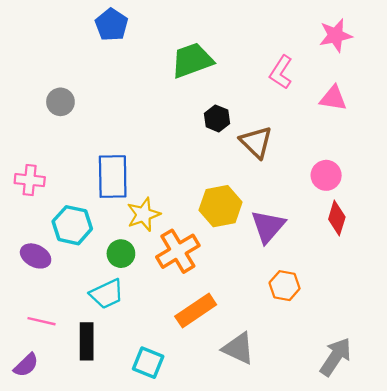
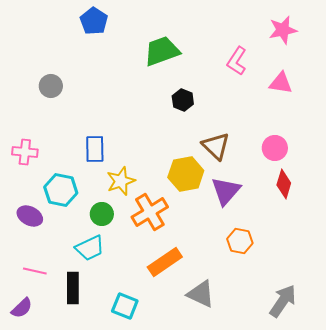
brown triangle: (256, 142) -> (216, 146), moved
blue rectangle: (113, 177) -> (95, 149), size x0.7

